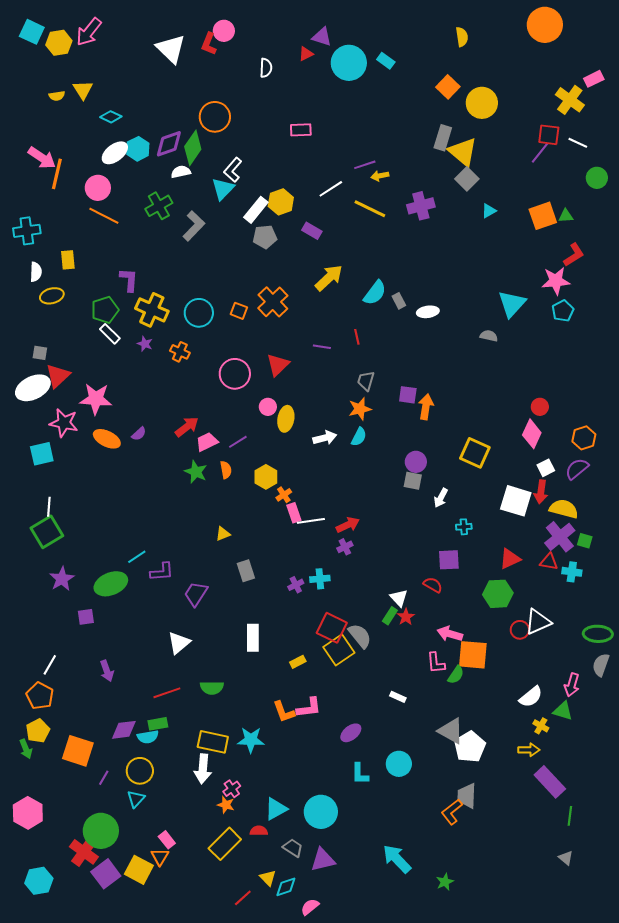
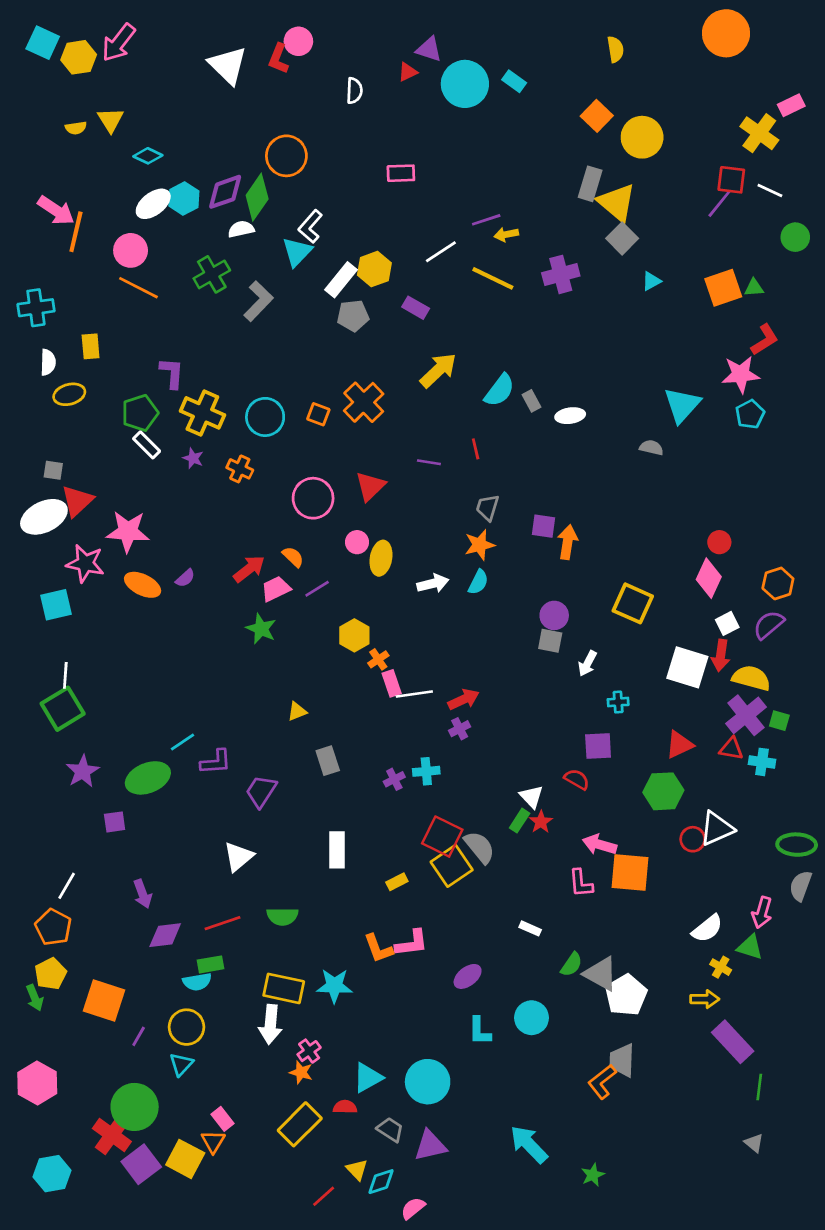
orange semicircle: (226, 470) -> (293, 557), moved, turned -36
green semicircle: (456, 675) -> (571, 964), moved
purple diamond: (124, 730) -> (165, 935), moved

